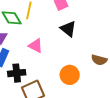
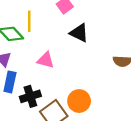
orange circle: (70, 75) -> (79, 101), moved

